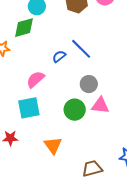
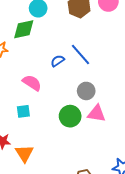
pink semicircle: (35, 79) -> (32, 83), turned 72
cyan square: (29, 108) -> (23, 111), size x0.6
orange triangle: (53, 145) -> (24, 153), moved

